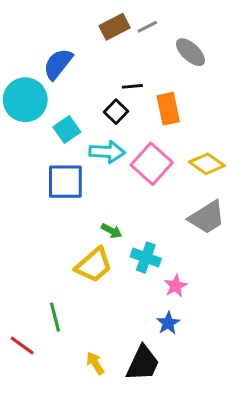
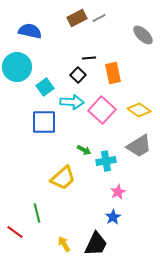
gray ellipse: (190, 52) -> (143, 35), moved
blue semicircle: (58, 64) -> (30, 31), moved, turned 65
green arrow: (112, 231) -> (84, 150), moved
cyan cross: (146, 258) -> (106, 161), moved, turned -30

